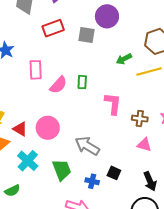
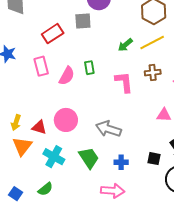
red rectangle: (53, 28) -> (53, 34), moved
green arrow: (124, 59) -> (125, 45), moved
brown cross: (140, 119) -> (153, 73), moved
black square: (114, 173) -> (154, 159), moved

